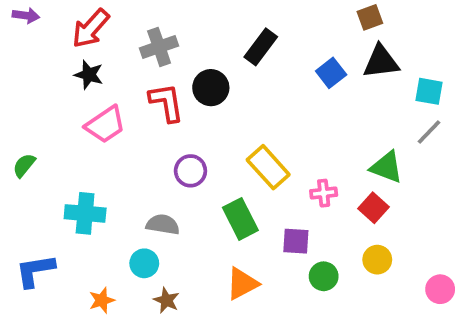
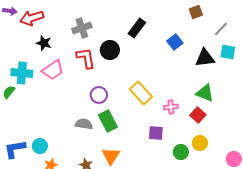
red arrow: (91, 28) -> (32, 18), moved, turned 30
black triangle: (381, 62) -> (205, 58), moved
gray line: (429, 132) -> (221, 29), moved
cyan cross: (85, 213) -> (22, 73), moved
green rectangle: (240, 219) -> (108, 121), moved
cyan circle: (144, 263) -> (40, 146), moved
green circle: (324, 276) -> (181, 152), moved
orange triangle: (242, 284) -> (111, 156), moved, turned -30

